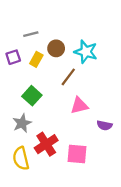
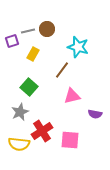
brown circle: (56, 48) -> (47, 29), moved
purple square: (13, 57) -> (12, 41), moved
yellow semicircle: (21, 158) -> (19, 144), turned -70

